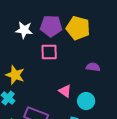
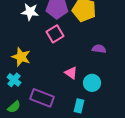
pink square: (49, 52) -> (55, 34), turned -30

